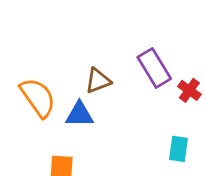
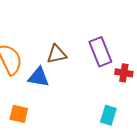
red cross: (189, 90) -> (124, 73), turned -36

